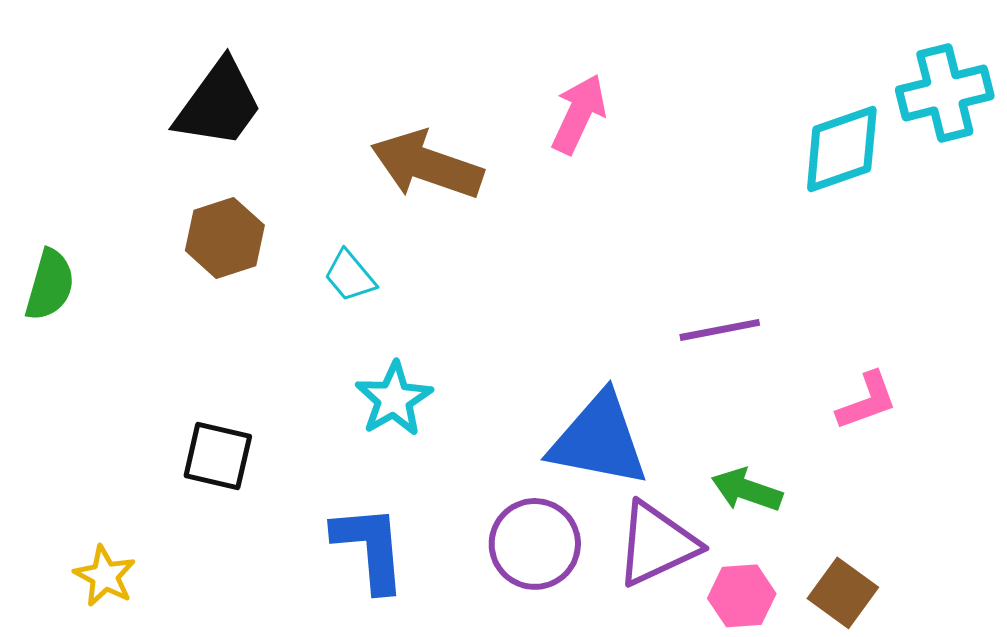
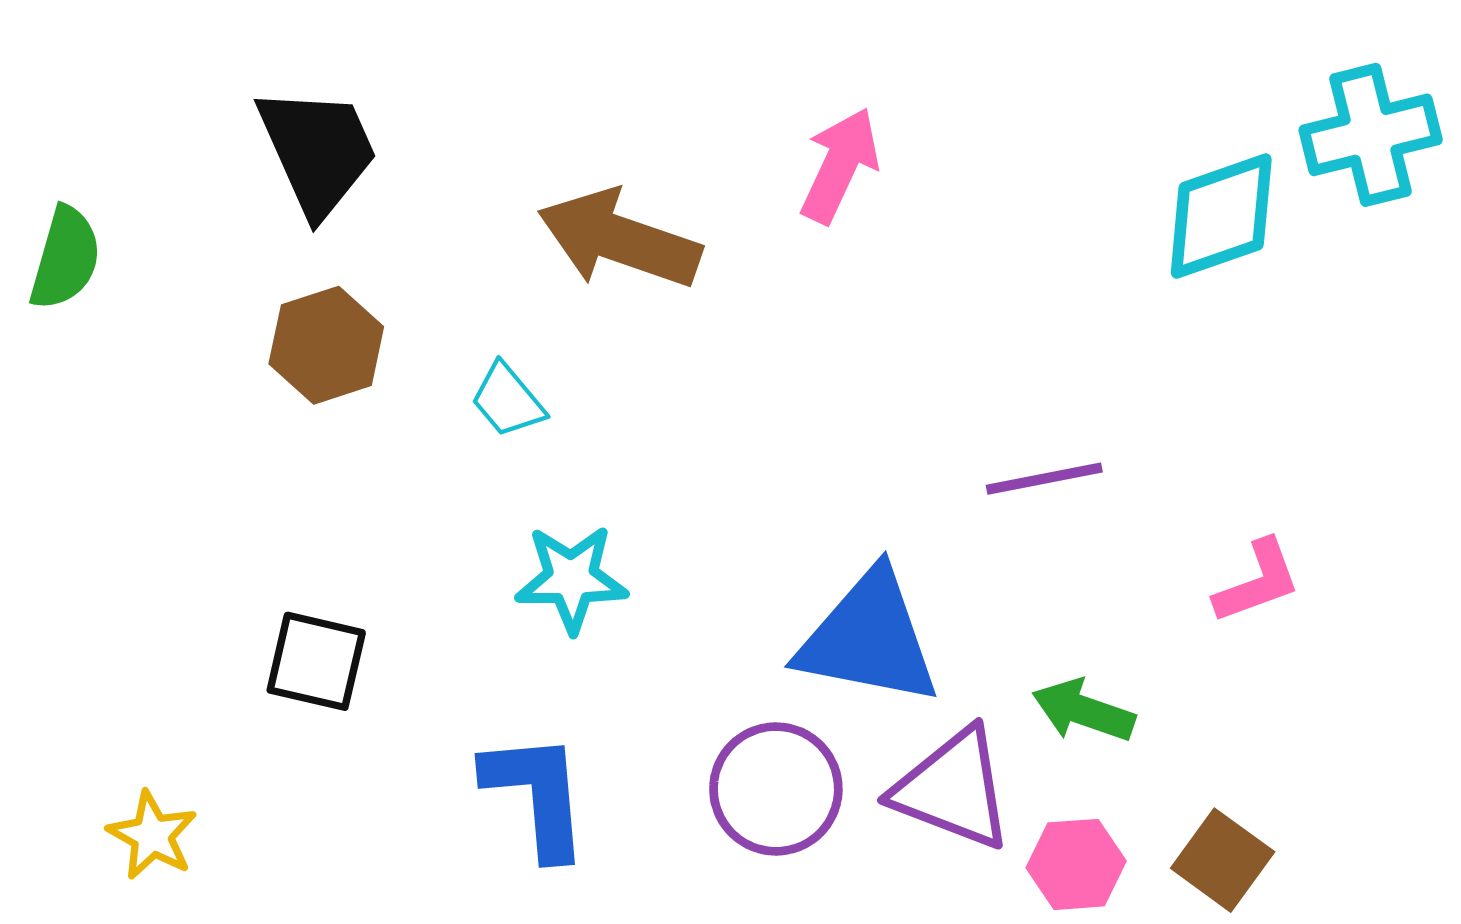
black trapezoid: (219, 104) -> (318, 151), turned -60
green semicircle: (50, 285) -> (65, 258), moved
cyan star: (394, 399) -> (571, 579), turned 30
purple triangle: (657, 544) -> (953, 789), turned 46

